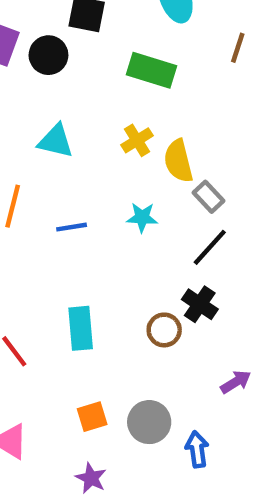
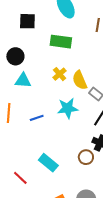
black circle: (48, 55) -> (15, 56), moved
cyan star: (142, 217) -> (68, 108), size x1.5
cyan rectangle: (81, 328) -> (48, 163), turned -36

